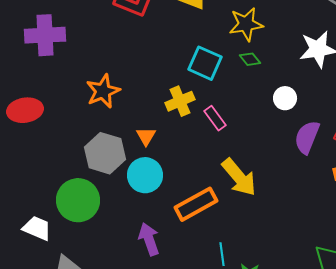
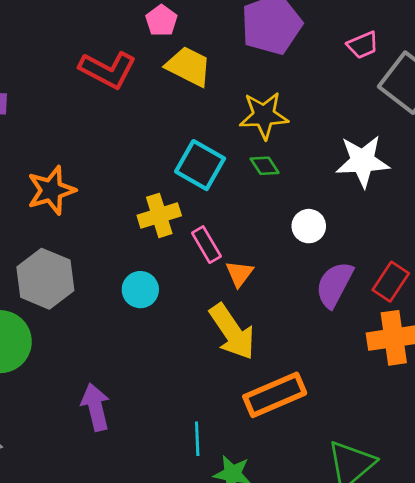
orange triangle: (146, 136) -> (239, 274), moved
cyan circle: (145, 175) -> (140, 290), moved, size x0.7
orange rectangle: (196, 204) -> (275, 395), moved

